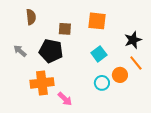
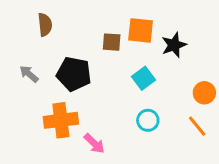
brown square: (65, 29) -> (112, 42), moved
black star: (133, 40) -> (174, 45), moved
orange line: (136, 63) -> (197, 126), moved
orange circle: (120, 75) -> (204, 93), moved

